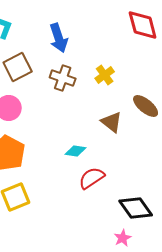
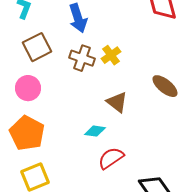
yellow cross: (105, 75) -> (111, 55), moved
brown triangle: (112, 122) -> (117, 102), moved

